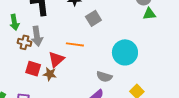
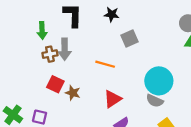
brown cross: (24, 42) -> (50, 54), turned -32
red triangle: (56, 59) -> (113, 99), moved
gray semicircle: (104, 77) -> (155, 101), moved

